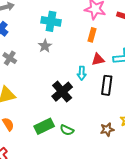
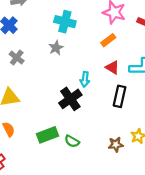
orange rectangle: (92, 35) -> (108, 40), turned 32
red triangle: (98, 59) -> (112, 67), turned 40
cyan arrow: (82, 73) -> (85, 79), moved

